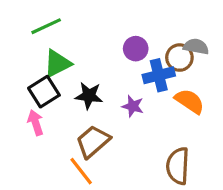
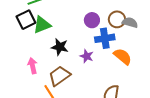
brown circle: (179, 58) -> (117, 19), moved
black square: (44, 92) -> (26, 20), moved
pink arrow: (35, 123) -> (33, 66), moved

